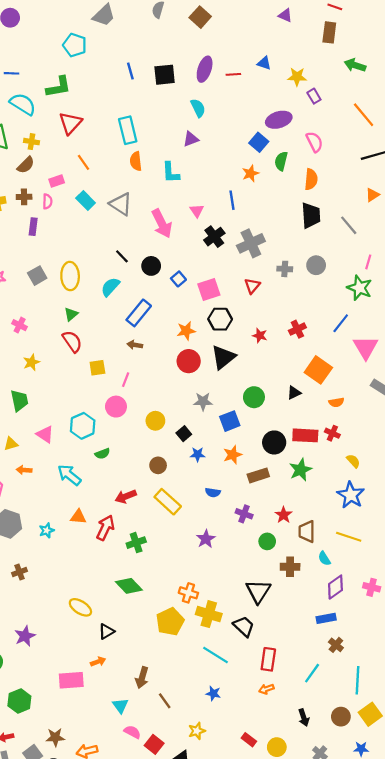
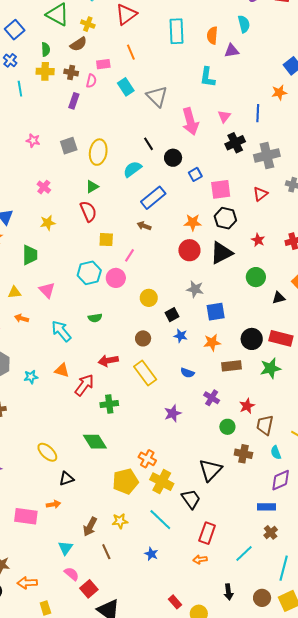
orange semicircle: (136, 161) -> (212, 35), moved
green circle: (254, 397) -> (256, 277), moved
cyan hexagon: (83, 426) -> (89, 273), moved
yellow star: (197, 731) -> (120, 521), moved

